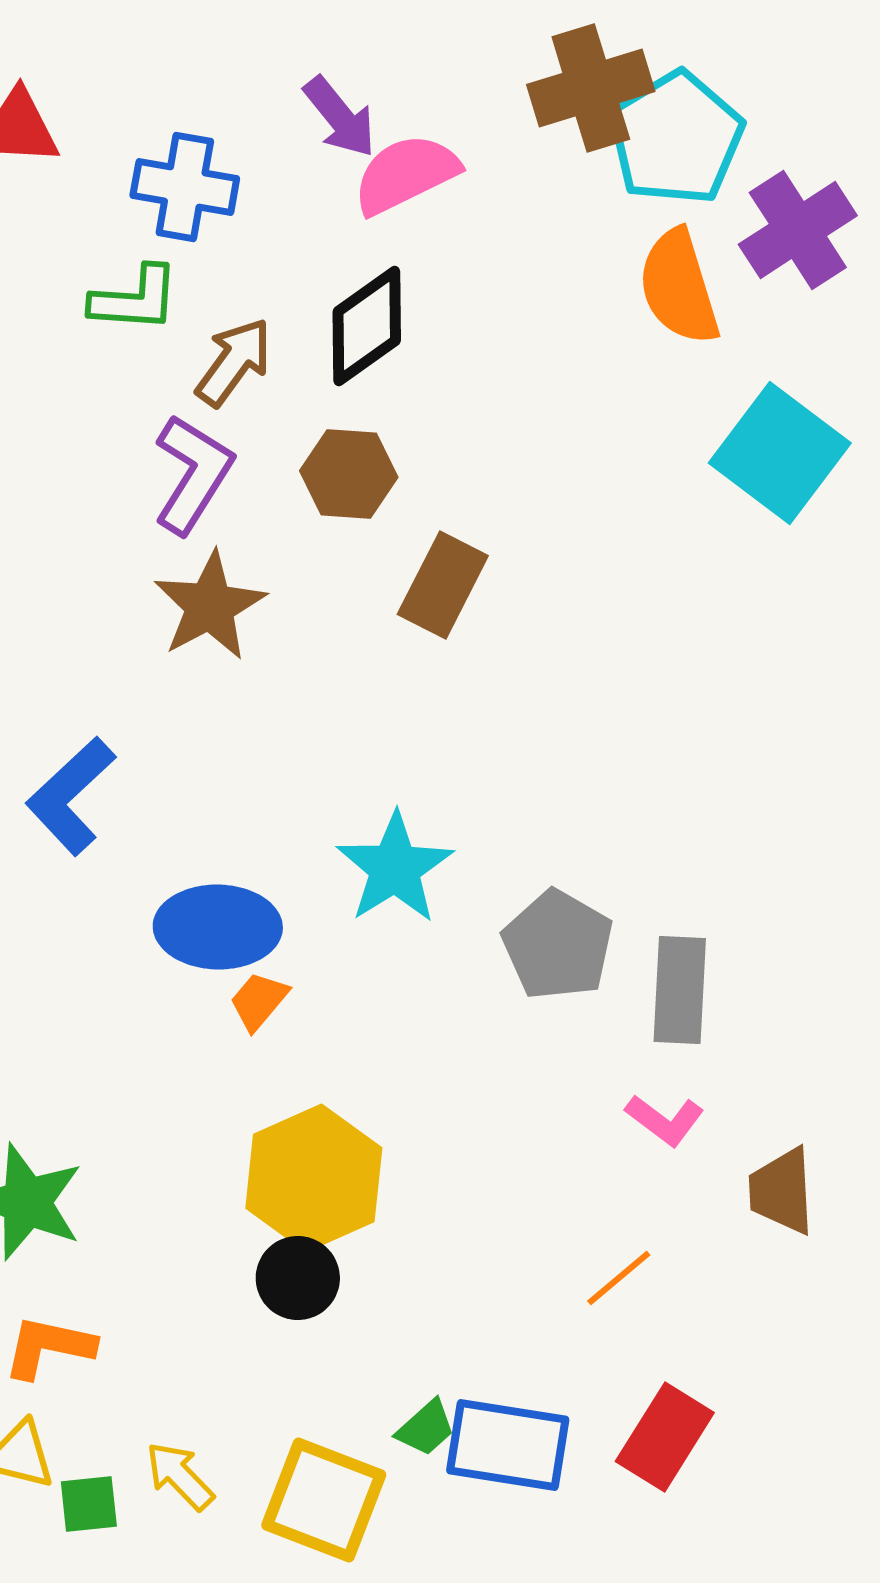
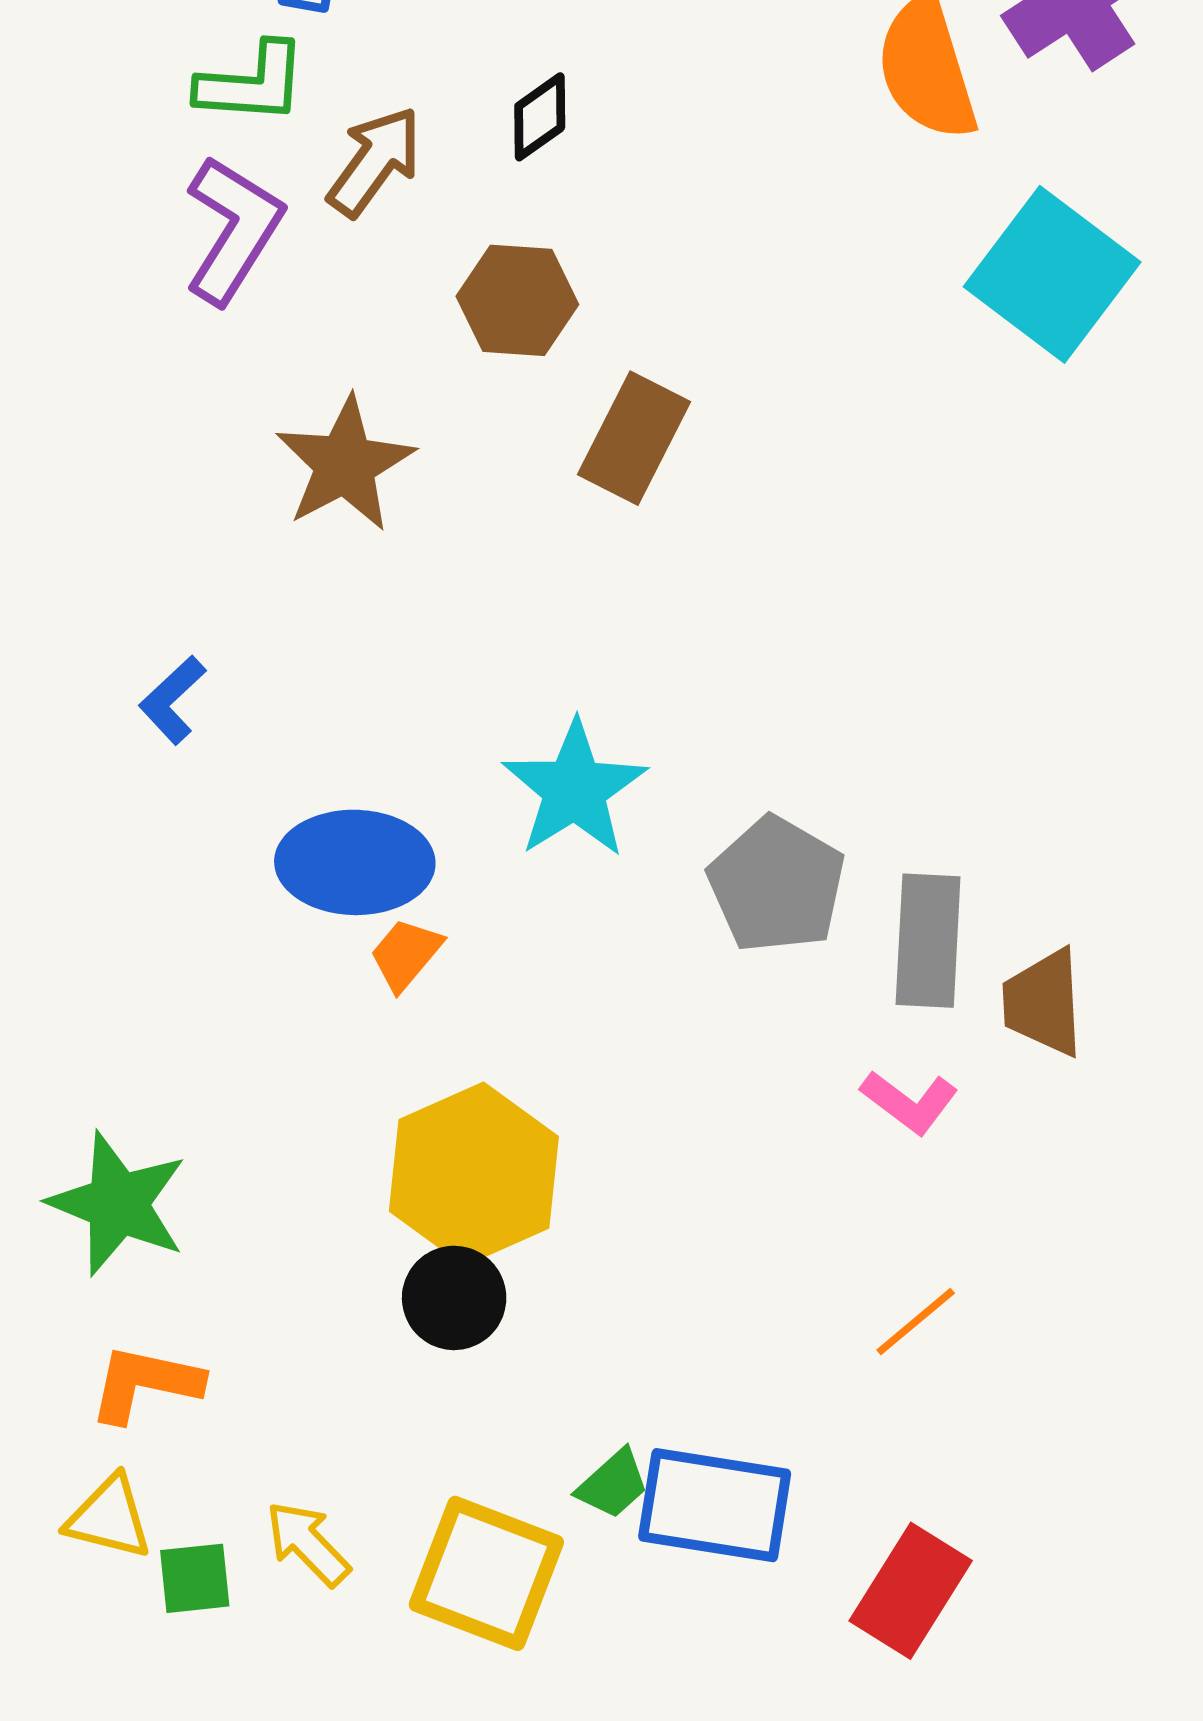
black diamond: (367, 326) -> (540, 117), size x0.6
purple L-shape: (193, 474) -> (233, 230), moved
blue L-shape: (71, 796) -> (172, 700), size x0.6
brown trapezoid: (782, 1191) -> (1043, 1003), moved
orange line: (619, 1278) -> (916, 1322), moved
red rectangle: (665, 1437) -> (911, 1591), moved

